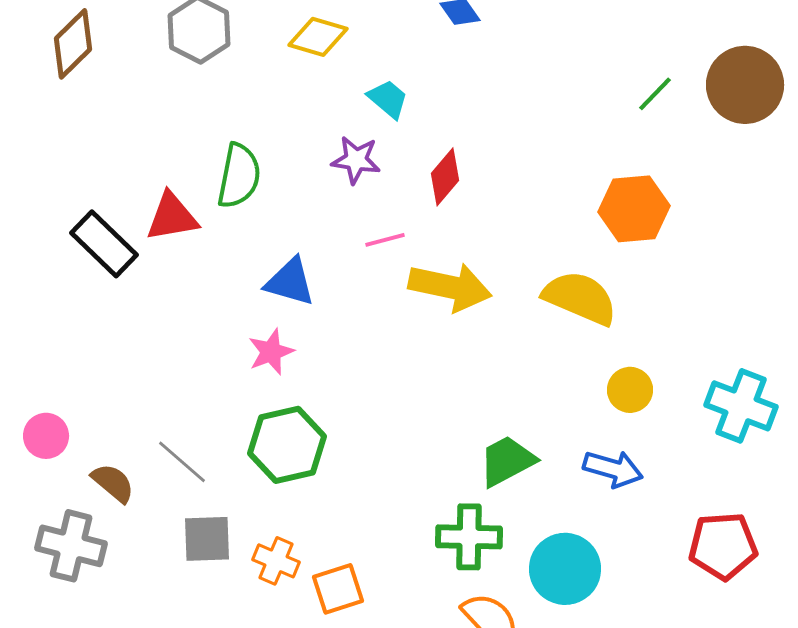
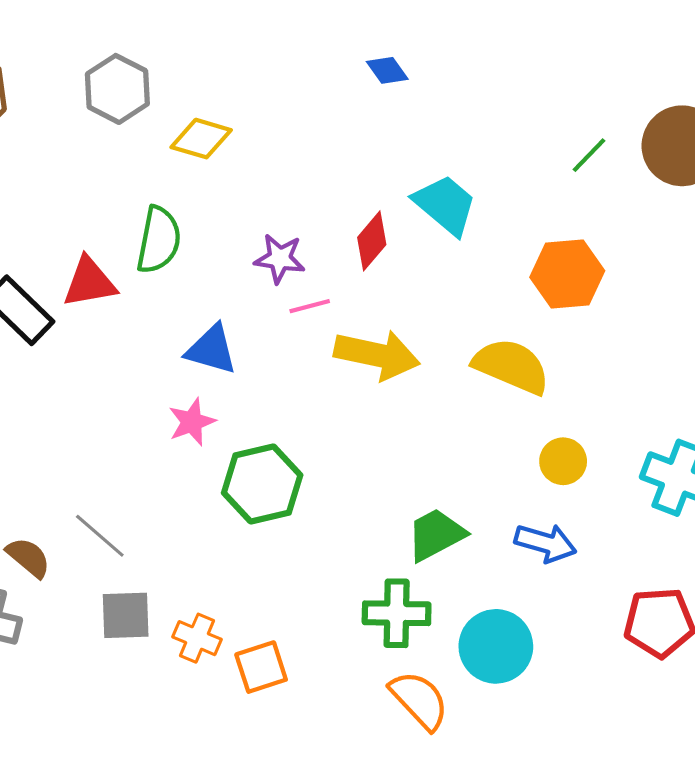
yellow diamond: (318, 37) -> (201, 139), moved
cyan trapezoid: (388, 99) -> (445, 205), moved, size x1.5
purple star: (356, 160) -> (280, 259), moved
green hexagon: (287, 445) -> (262, 484), moved

